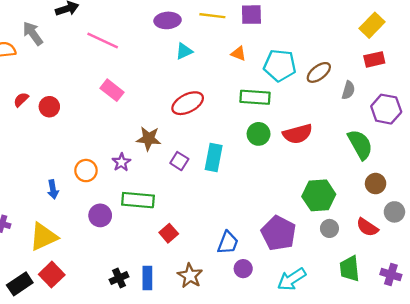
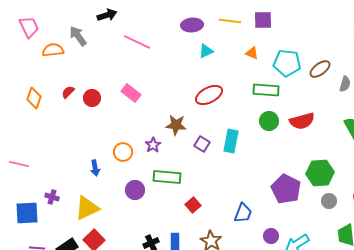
pink rectangle: (112, 90) -> (131, 93), moved
purple pentagon: (279, 233) -> (286, 189), moved
purple circle: (243, 269) -> (271, 236), moved

